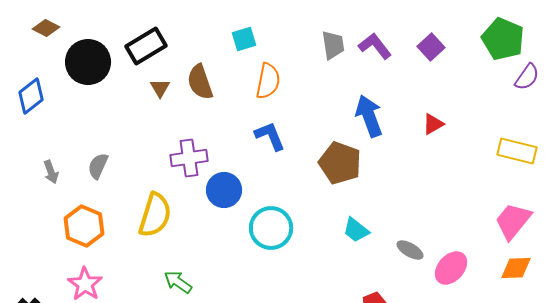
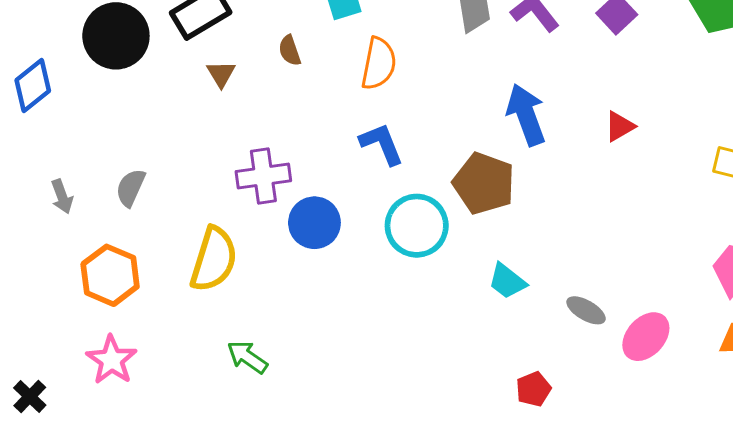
brown semicircle: (200, 82) -> (290, 50), moved, size x0.6
cyan circle: (271, 228) -> (417, 226), moved

